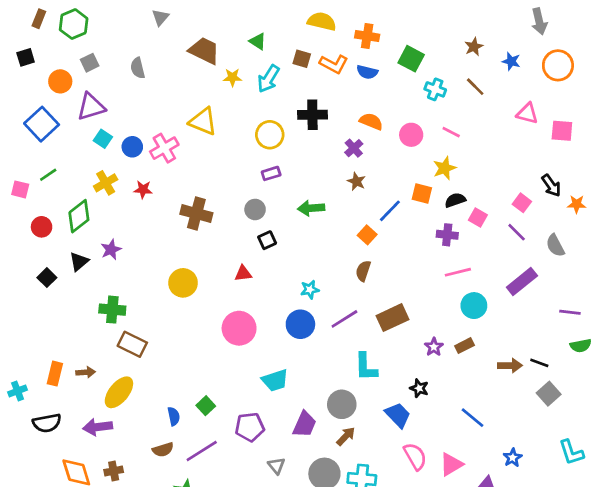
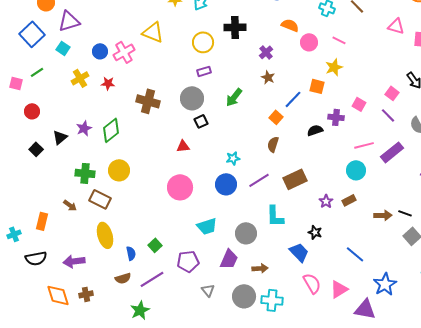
orange semicircle: (371, 121) -> (290, 25), moved
cyan square: (103, 139) -> (63, 48), moved
black semicircle: (455, 200) -> (315, 130), moved
green arrow: (311, 208) -> (234, 97), turned -48
gray circle: (255, 209) -> (192, 98), size x1.5
green diamond: (79, 216) -> (111, 130), moved
pink line: (458, 272) -> (364, 145), moved
yellow circle: (183, 283) -> (119, 170), moved
brown arrow: (86, 372) -> (70, 205), moved, turned 40
yellow ellipse: (119, 392) -> (105, 235), moved, turned -55
gray circle: (342, 404) -> (246, 233), moved
brown arrow: (346, 436) -> (260, 268), turned 42
blue star: (513, 458) -> (385, 284), size x1.6

